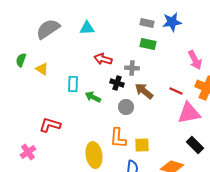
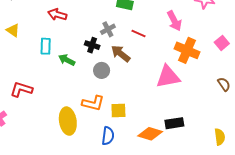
red arrow: (103, 59) -> (57, 15), moved
gray cross: (132, 68) -> (108, 29), turned -32
red line: (176, 91) -> (138, 33), moved
orange L-shape: (118, 138) -> (93, 103), turned -80
black rectangle: (195, 145) -> (174, 123), moved, turned -54

